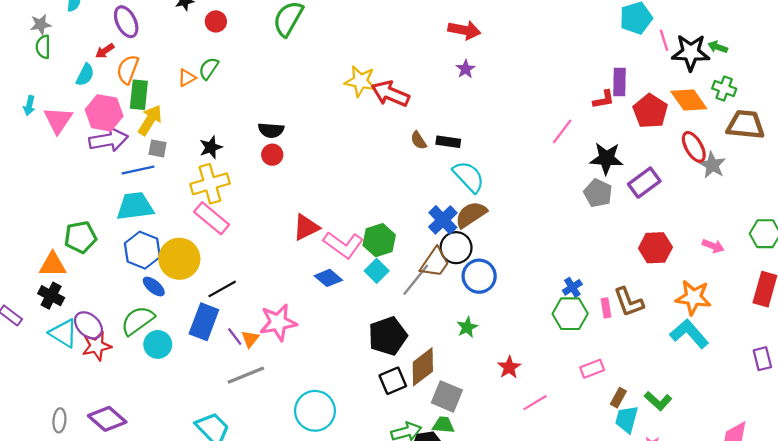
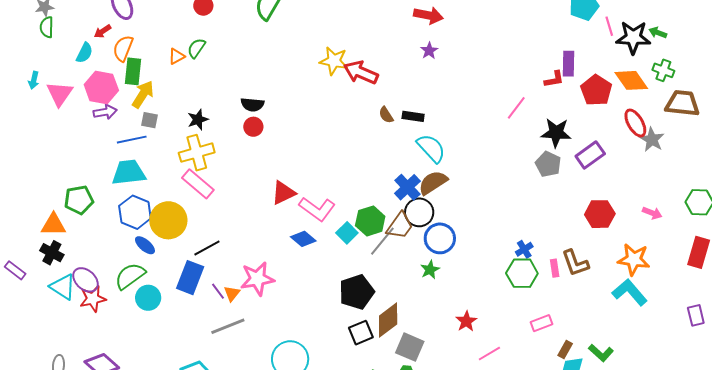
purple arrow: (108, 140) -> (105, 112), size x0.7
green hexagon: (379, 240) -> (370, 221), moved
green star: (467, 327) -> (430, 270), moved

